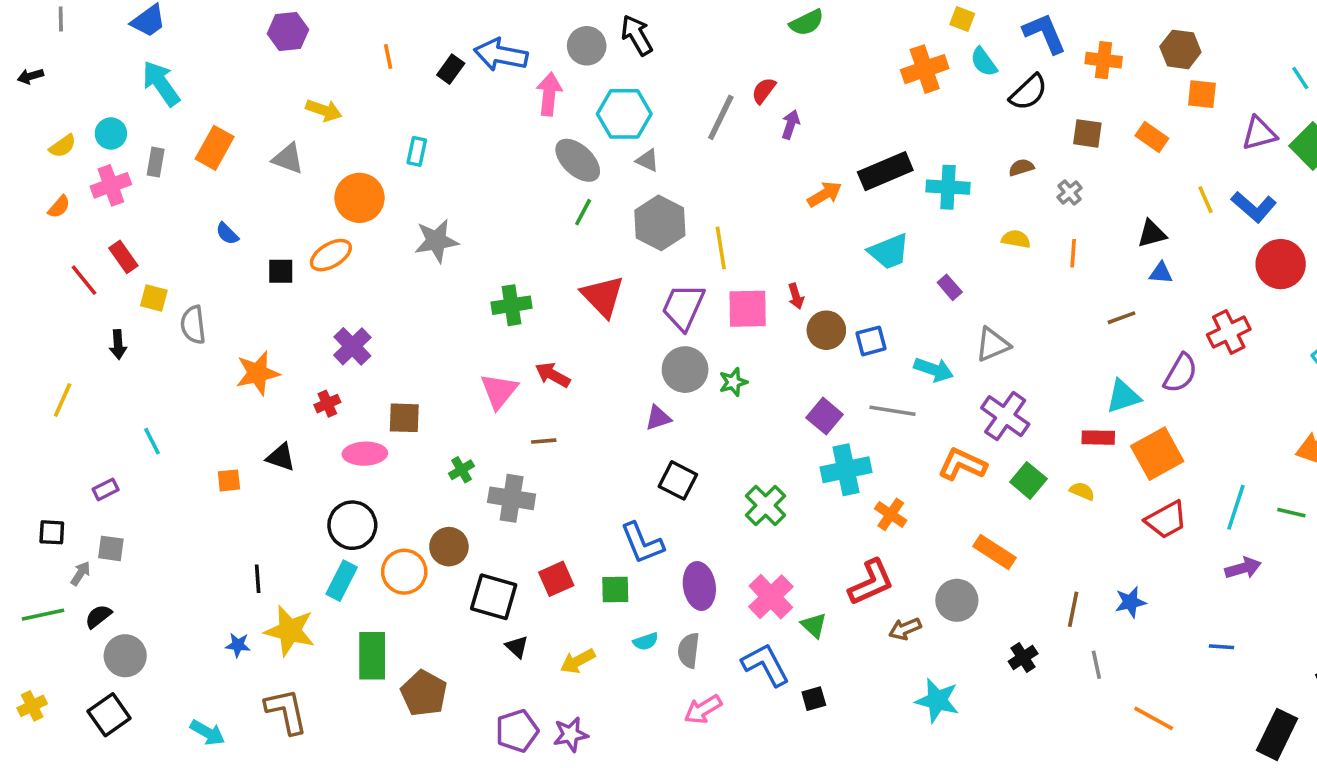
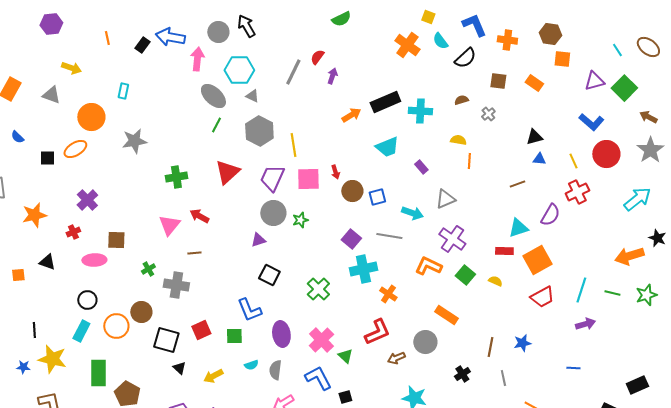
orange cross: (925, 69) -> (407, 45), turned -35
yellow line: (1206, 200) -> (573, 161), moved
orange line: (1073, 253) -> (469, 161), moved
red triangle: (603, 296) -> (227, 172), turned 32
black circle: (352, 525) -> (87, 300), size x0.7

